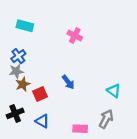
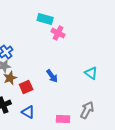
cyan rectangle: (25, 26) -> (45, 19), moved
cyan triangle: (114, 91) -> (91, 73), moved

